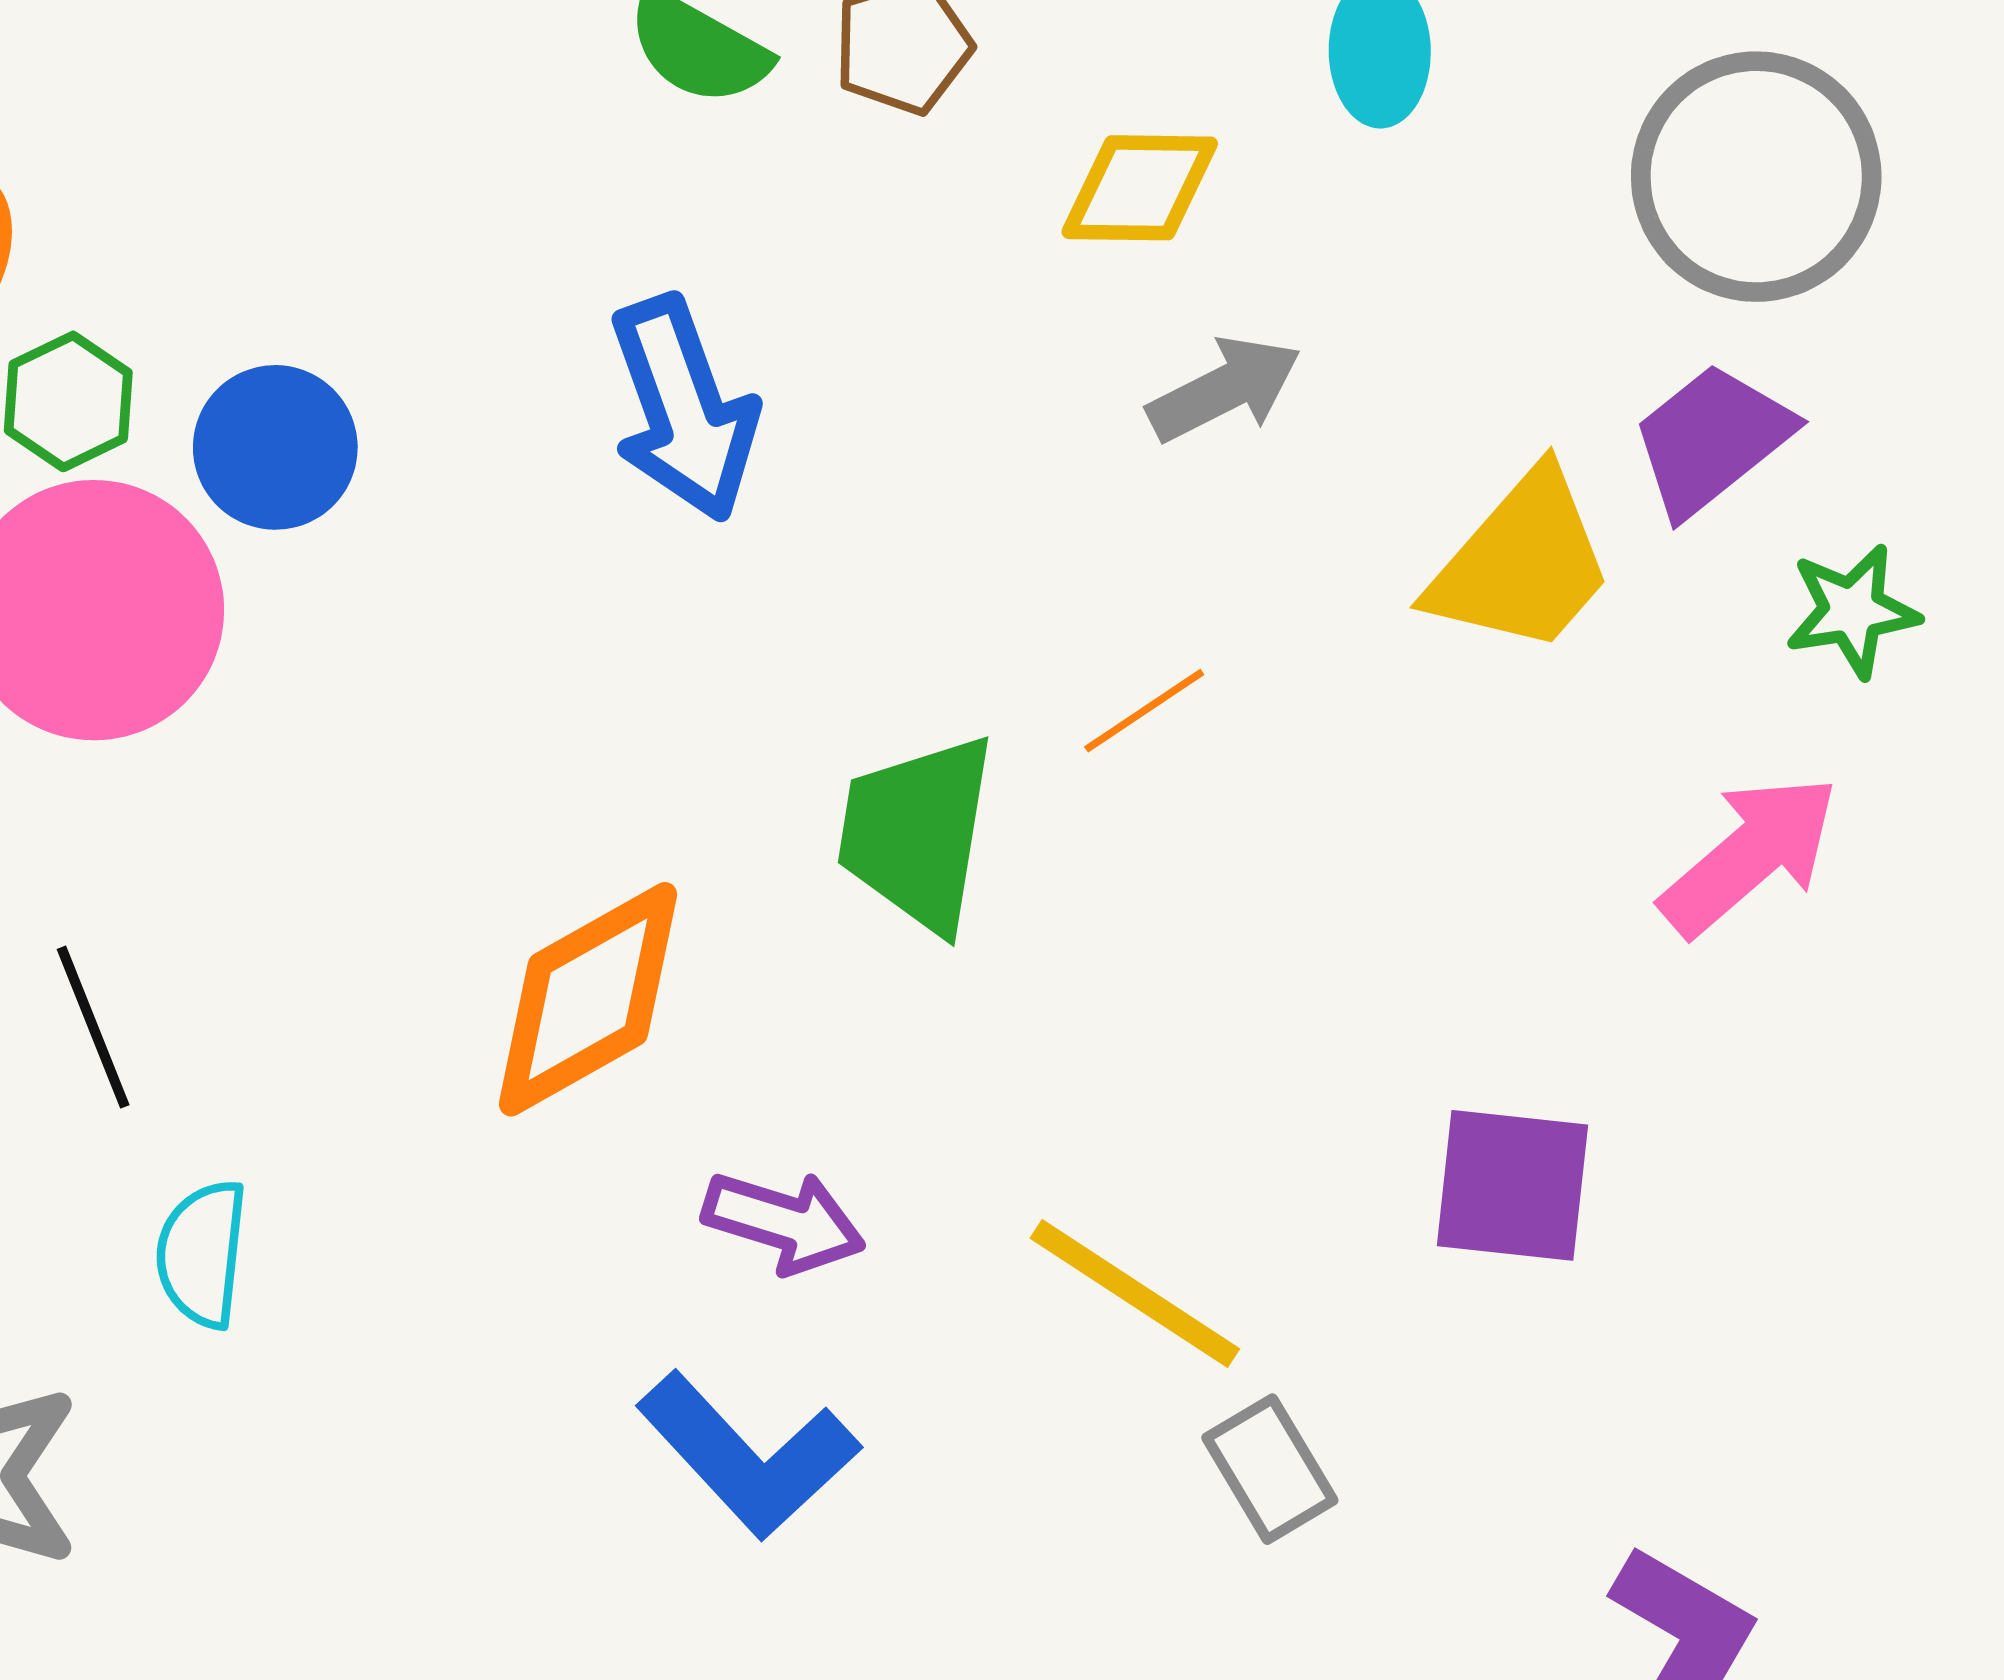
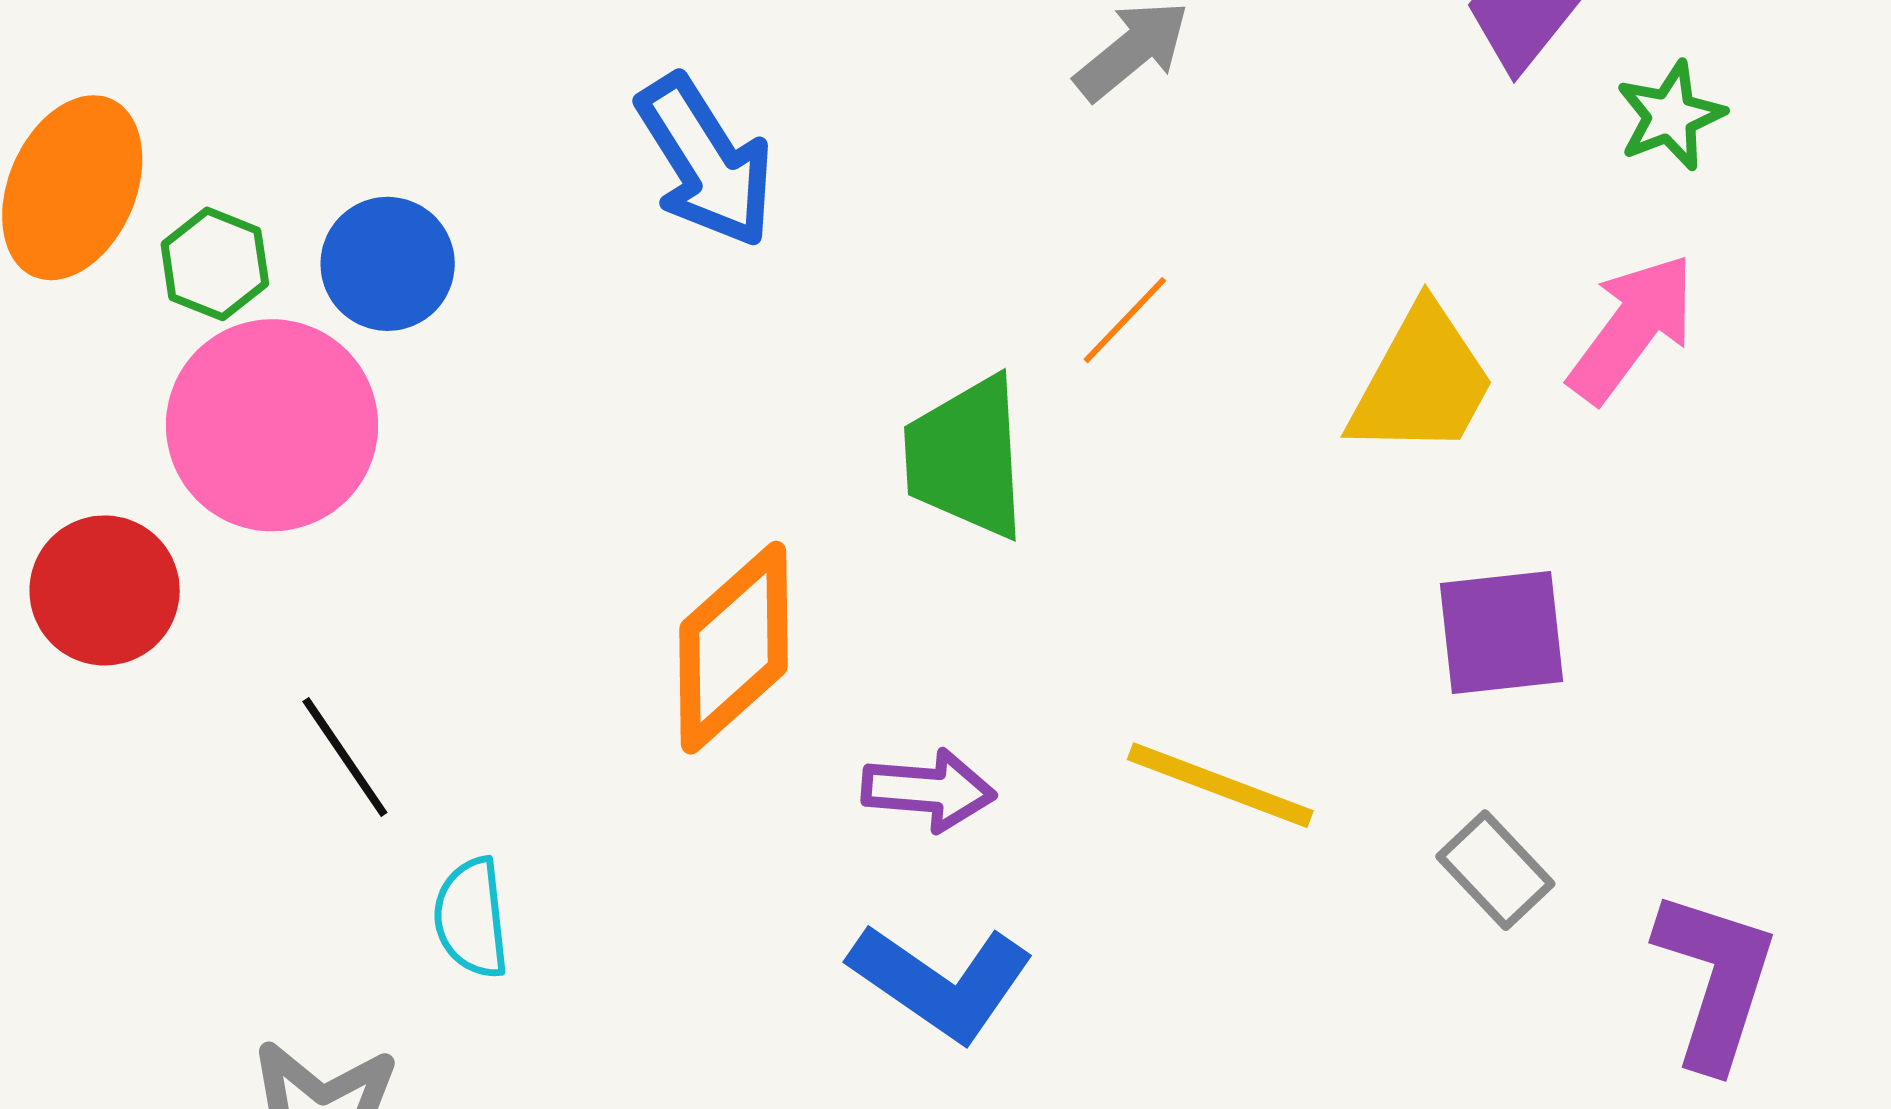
yellow trapezoid: (1522, 563) -> (1422, 382), moved
gray rectangle: (1270, 1469) -> (1495, 870), moved

